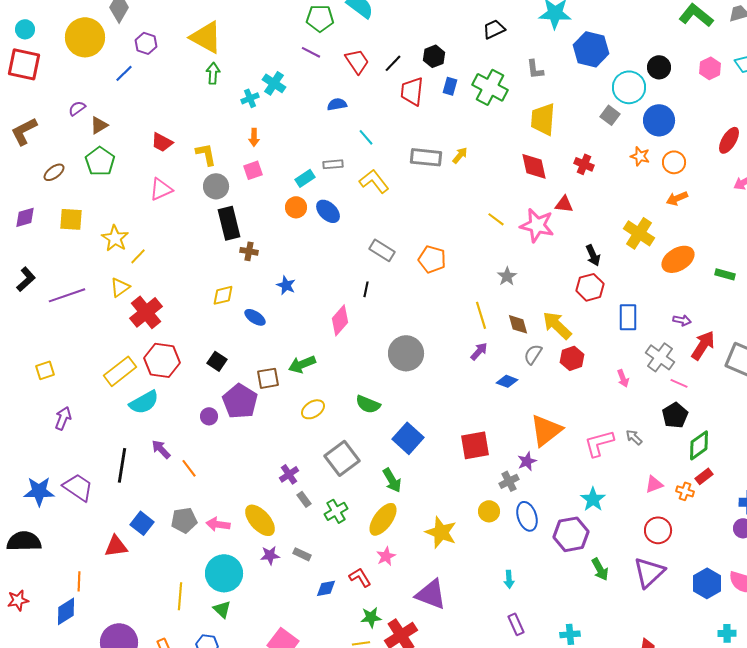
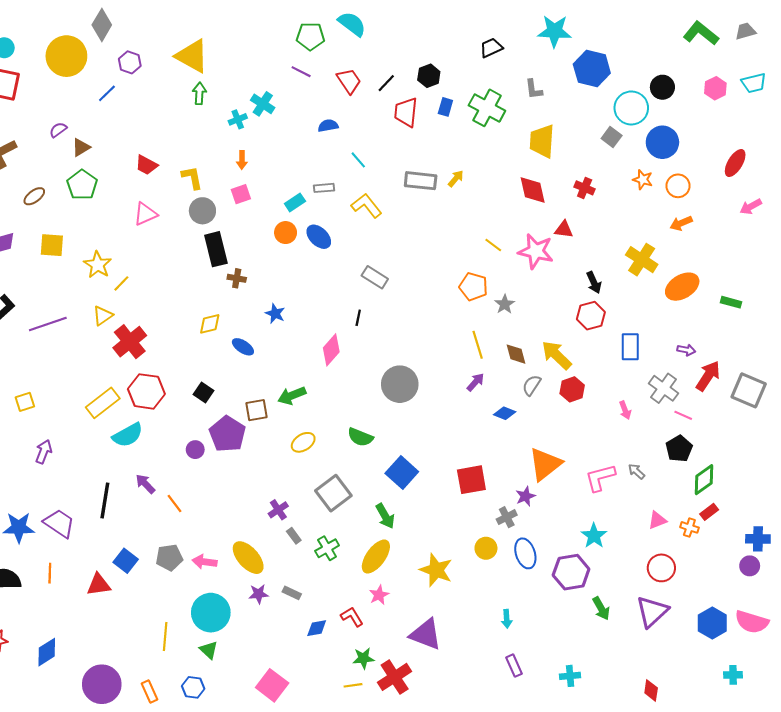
orange pentagon: (432, 259) -> (473, 287), moved
orange line: (79, 581) -> (50, 573), moved

